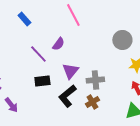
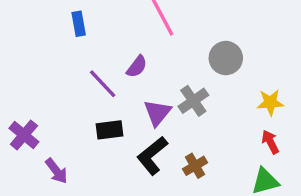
blue rectangle: (24, 19) -> (79, 24), turned 32
gray circle: (122, 40) -> (226, 58), moved
gray cross: (95, 80) -> (193, 101), moved, turned -30

